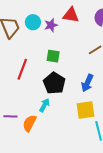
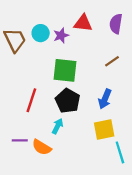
green square: (53, 56) -> (65, 70), size x1.6
red line: (22, 69) -> (31, 100), moved
orange semicircle: (30, 123) -> (42, 147), turned -84

